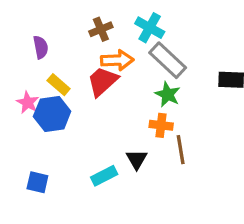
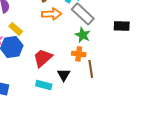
red trapezoid: (103, 81) -> (43, 58), moved
cyan rectangle: (104, 176) -> (44, 85), turned 42

